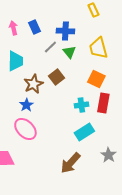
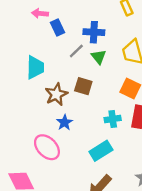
pink arrow: (13, 28) -> (40, 13), moved, turned -72
brown square: (56, 77) -> (83, 86), turned -35
blue star: (26, 105) -> (65, 123), moved
cyan rectangle: (84, 132) -> (101, 151), moved

